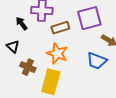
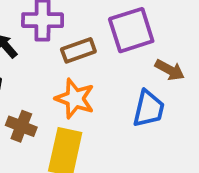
blue trapezoid: (97, 61) -> (149, 109), turned -95

